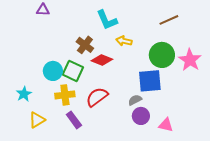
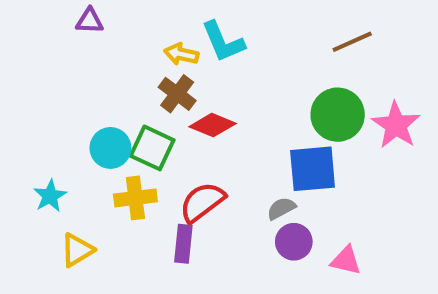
yellow arrow: (124, 41) -> (181, 54), moved
purple rectangle: (74, 120) -> (183, 244), moved, turned 42

